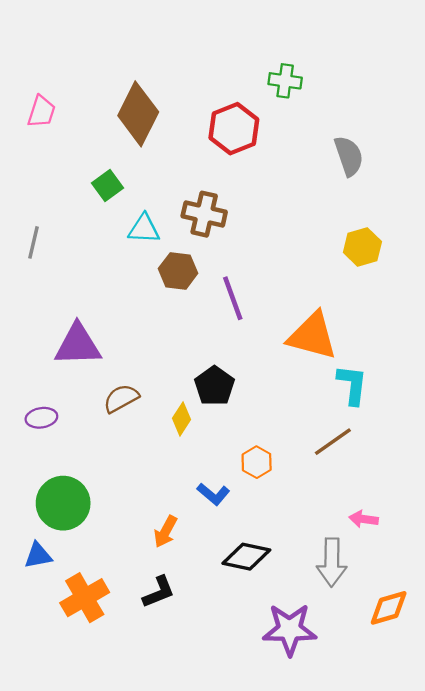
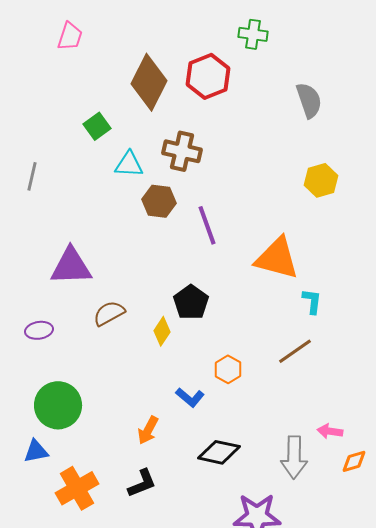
pink trapezoid: (41, 112) -> (70, 36), moved
brown diamond: (138, 114) -> (149, 82), moved
cyan L-shape: (352, 385) -> (312, 301), size x0.7
pink arrow: (364, 519) -> (330, 431), moved
orange diamond: (389, 608) -> (354, 461), moved, size x0.7

